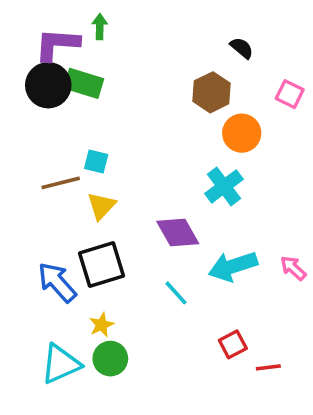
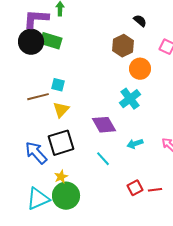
cyan arrow: (233, 266) -> (135, 144), size x0.6
green circle: (110, 359) -> (66, 196), size x1.4
red line: (268, 367) -> (155, 190), moved

